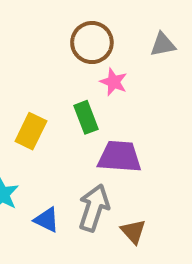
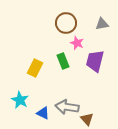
purple trapezoid: (119, 157) -> (95, 61), moved, turned -80
gray arrow: (94, 208) -> (67, 107), turned -100

